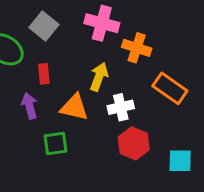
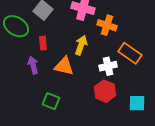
white cross: (121, 107) -> (108, 66), moved
green square: (55, 143) -> (51, 101), moved, turned 30

